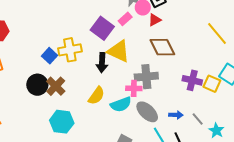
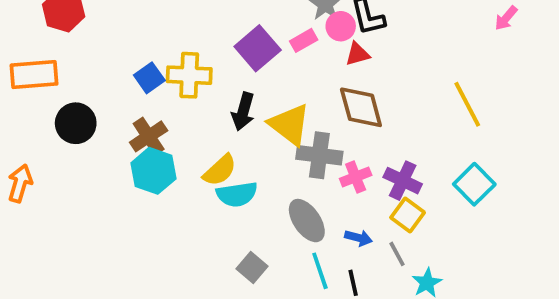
yellow triangle: (119, 51) -> (290, 125), moved
yellow square: (212, 84) -> (408, 215), moved
black circle: (37, 85) -> (76, 123), moved
pink cross: (134, 88) -> (356, 177), moved, turned -35
cyan semicircle: (121, 104) -> (237, 194), moved
cyan hexagon: (62, 122) -> (153, 171), moved

